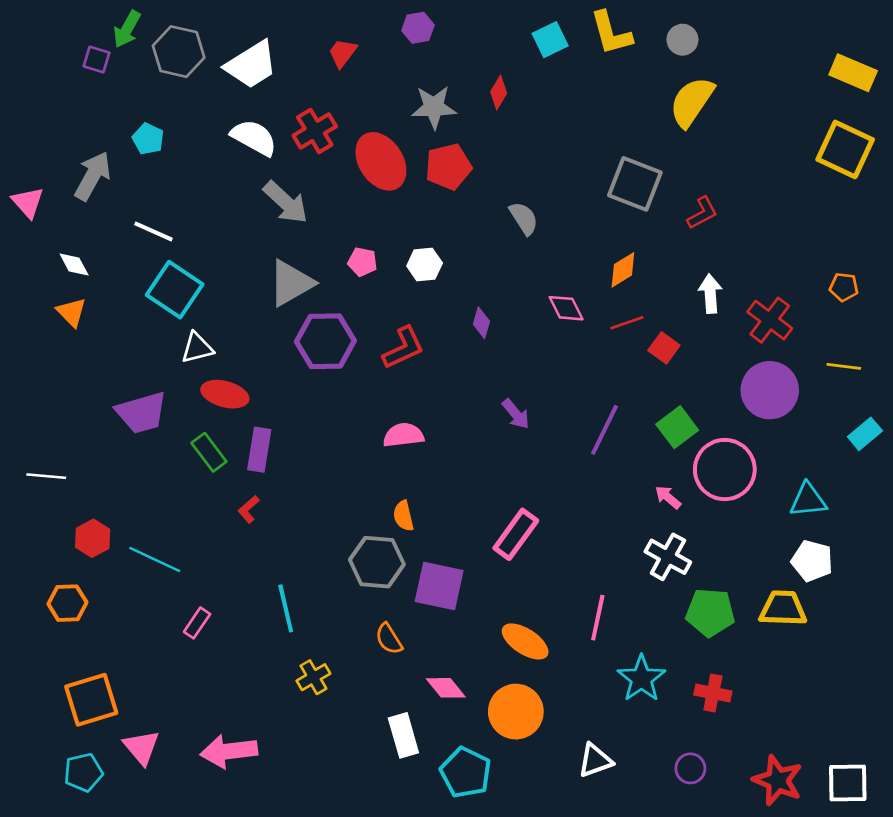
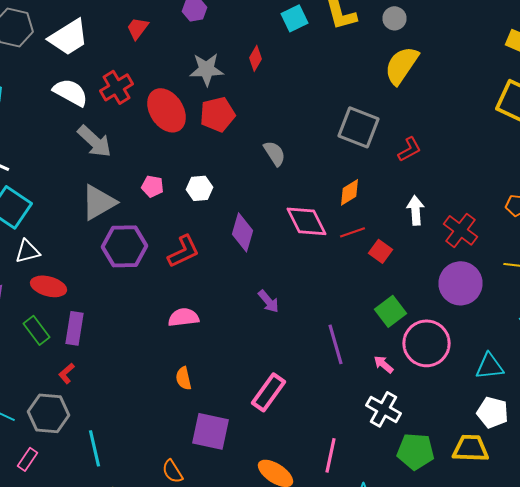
pink diamond: (566, 308) -> (306, 221), size x1.5
purple diamond: (481, 323) -> (242, 232), size x1.6
purple line: (604, 430) -> (336, 344), moved, turned -42
gray hexagon: (377, 562) -> (48, 413), moved

